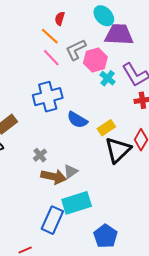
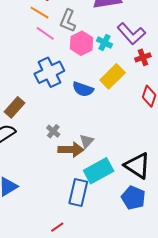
gray L-shape: (76, 50) -> (68, 21), turned -30
pink hexagon: (95, 60) -> (82, 43), moved
yellow rectangle: (106, 128) -> (113, 76), moved, size x1.4
black triangle: (118, 150) -> (137, 166), moved, turned -32

